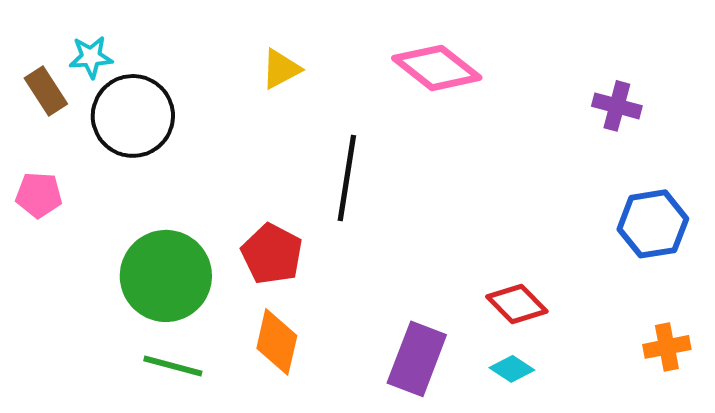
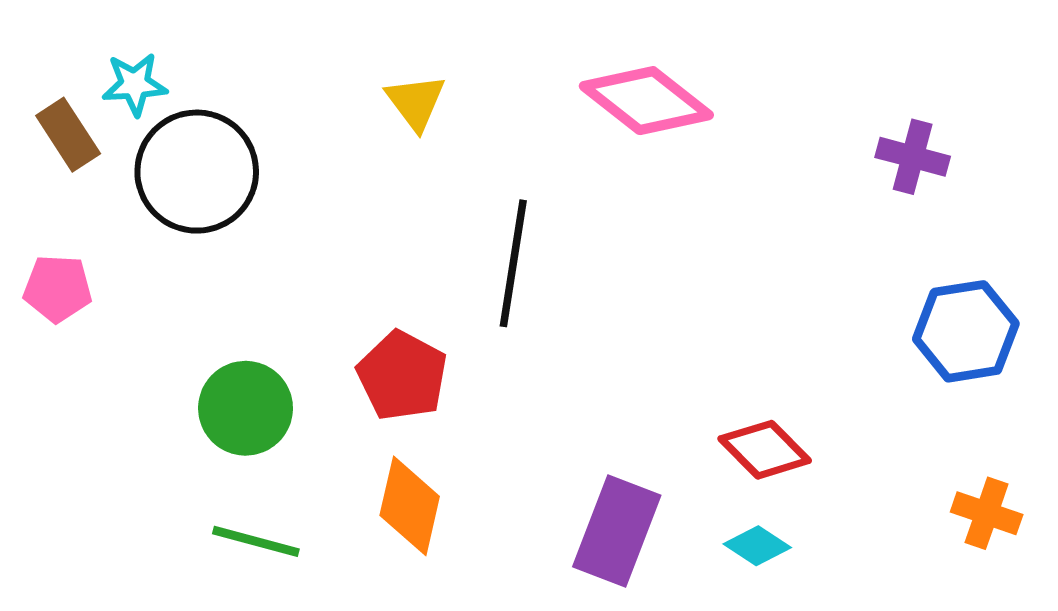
yellow triangle: (281, 69) -> (416, 102), turned -39
green circle: (166, 276) -> (246, 408), size x0.7
orange cross: (667, 347) -> (987, 513), turned 30

